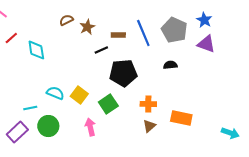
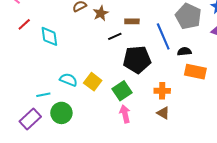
blue line: (143, 33) -> (163, 36), moved
orange rectangle: (181, 118) -> (195, 72), moved
brown triangle: (149, 126) -> (163, 113), turned -48
pink arrow: (90, 127) -> (125, 114), moved

